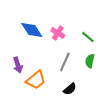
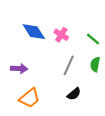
purple arrow: (18, 65) -> (19, 69), turned -70
orange trapezoid: (36, 80) -> (30, 98), moved

